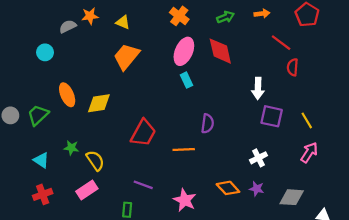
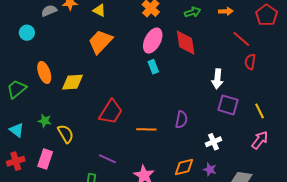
purple semicircle: (207, 124) -> (181, 120), moved
orange diamond: (228, 188) -> (184, 167), turned -65
pink rectangle: (87, 190) -> (45, 159), moved, turned -42

